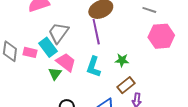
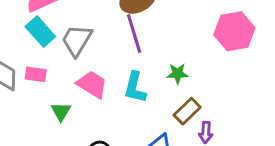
cyan rectangle: (48, 47) -> (40, 32), moved
green triangle: (55, 74) -> (61, 112), moved

